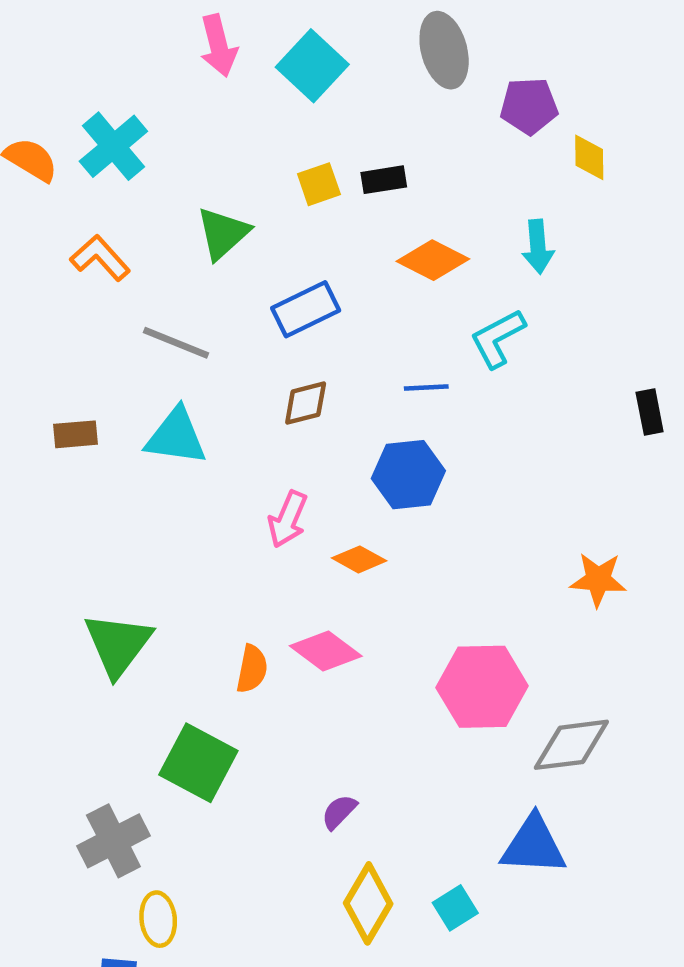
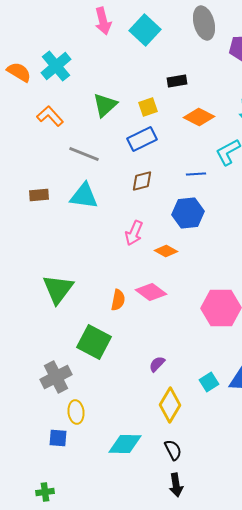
yellow square: (319, 184) -> (148, 107), moved
cyan square: (455, 908) -> (209, 382), moved

